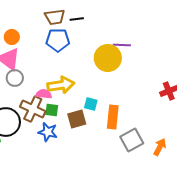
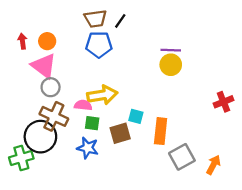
black line: (77, 19) -> (120, 21), turned -48
yellow circle: (108, 58) -> (171, 65), moved, size x0.7
brown cross: (33, 109) -> (54, 116), moved

